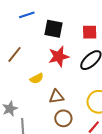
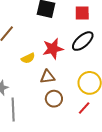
red star: (59, 56) -> (53, 49), moved

